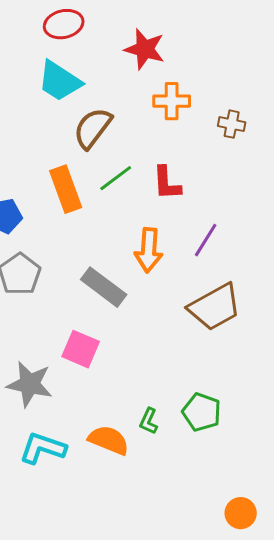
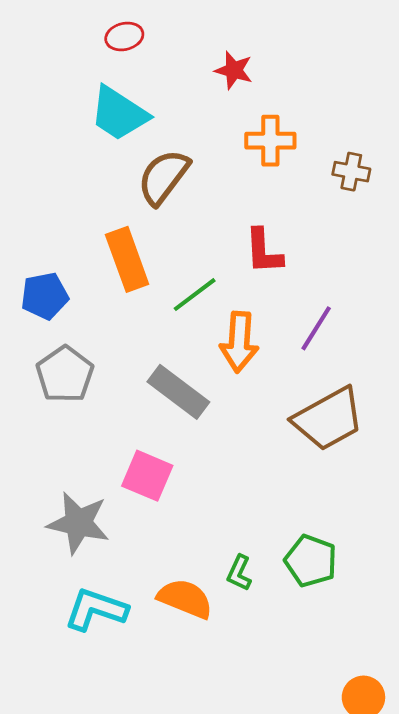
red ellipse: (64, 24) -> (124, 36), size x0.7
red star: (145, 49) -> (234, 70), size x0.7
green line: (116, 178) -> (195, 295), moved

